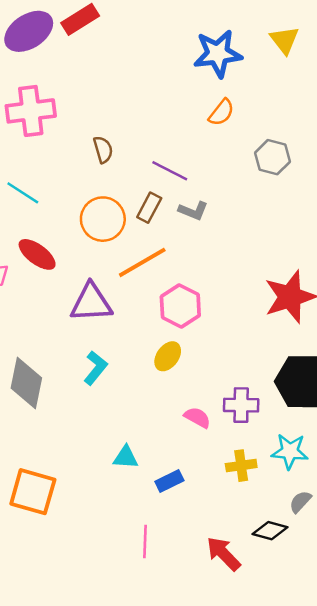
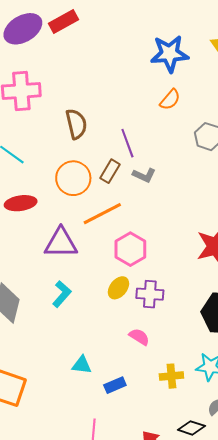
brown semicircle: (103, 150) -> (76, 124), size x1.4
purple line: (170, 171) -> (127, 143), turned 40
red ellipse: (37, 254) -> (21, 203), turned -48
purple cross: (241, 405) -> (150, 294), moved

